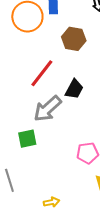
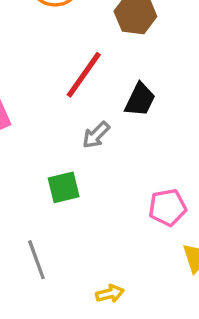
gray arrow: (48, 109) -> (96, 135), size x0.6

